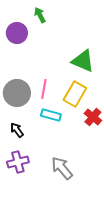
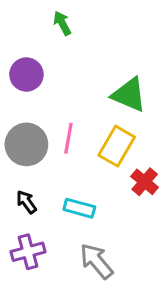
purple circle: (17, 33) -> (26, 74), moved
cyan rectangle: (51, 115) -> (79, 208), moved

